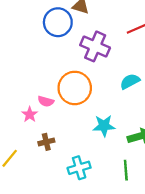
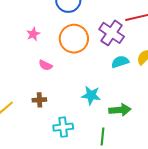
purple cross: (95, 46) -> (112, 33), moved
orange circle: (75, 88) -> (74, 39), moved
pink star: (30, 114) -> (33, 34), moved

